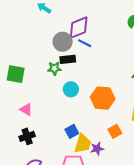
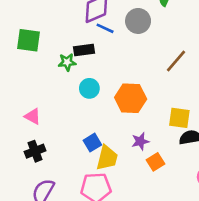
gray circle: (63, 42) -> (138, 21), moved
green square: (16, 74) -> (29, 40), moved
orange square: (115, 131) -> (155, 162), moved
purple star: (97, 149) -> (140, 141), moved

